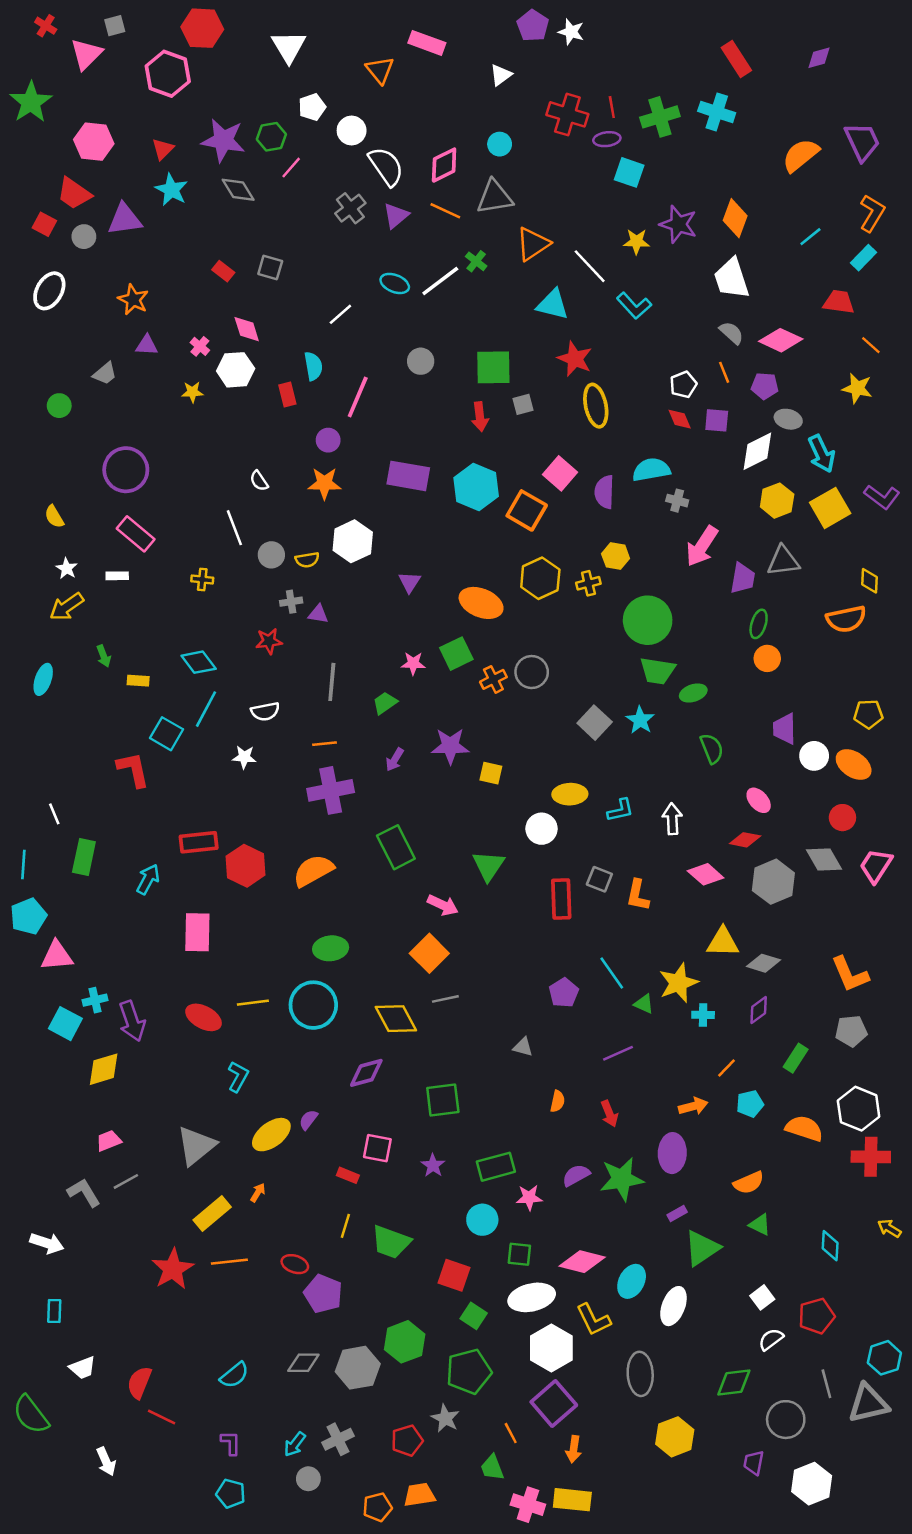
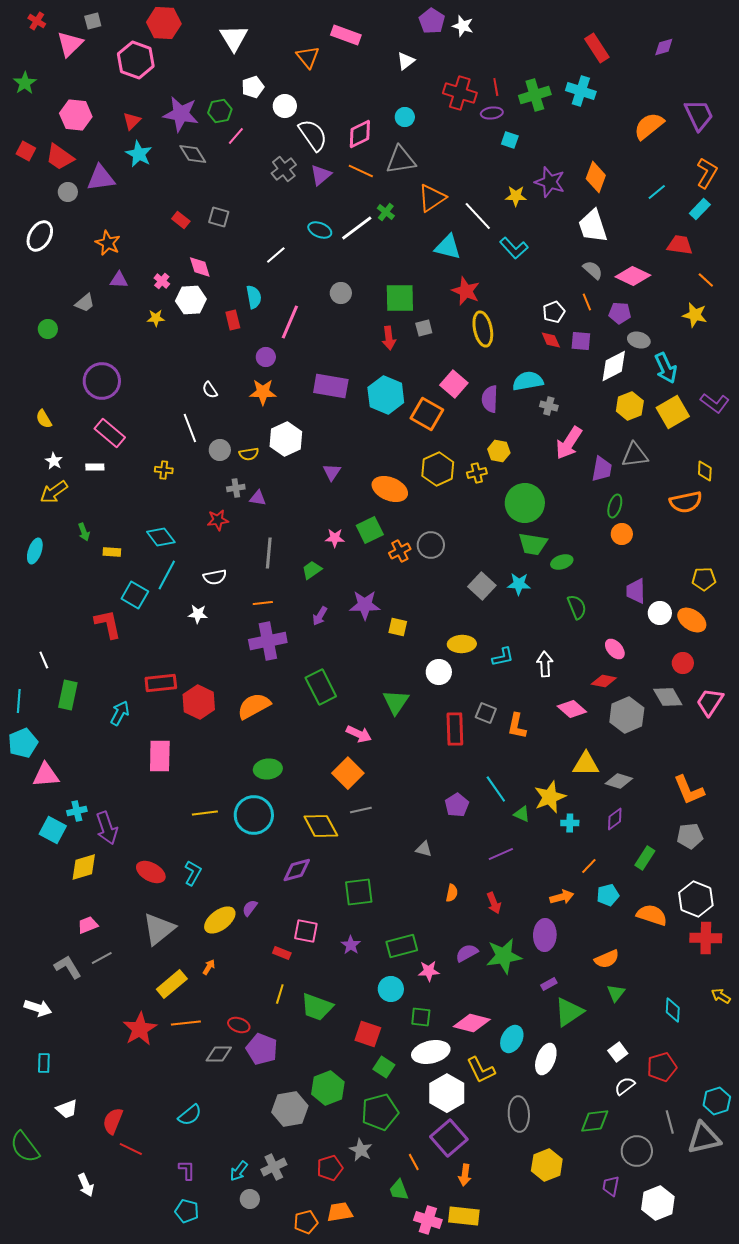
green star: (31, 102) -> (25, 83), size x0.7
cyan square: (629, 172) -> (510, 140), size x0.7
red square: (44, 224) -> (26, 151), moved
cyan star: (640, 720) -> (519, 584), turned -30
red ellipse: (204, 1017) -> (151, 872), moved
green triangle: (760, 1225) -> (616, 993), turned 42
gray diamond: (303, 1363) -> (219, 1054), moved

